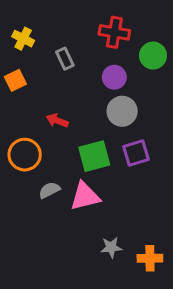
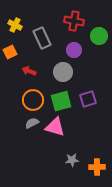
gray rectangle: (65, 59) -> (42, 38), size x1.5
gray circle: (122, 111) -> (63, 72), moved
red arrow: (57, 121) -> (29, 71), moved
orange circle: (25, 155) -> (33, 100), moved
pink triangle: (85, 196) -> (55, 127), turned 30

